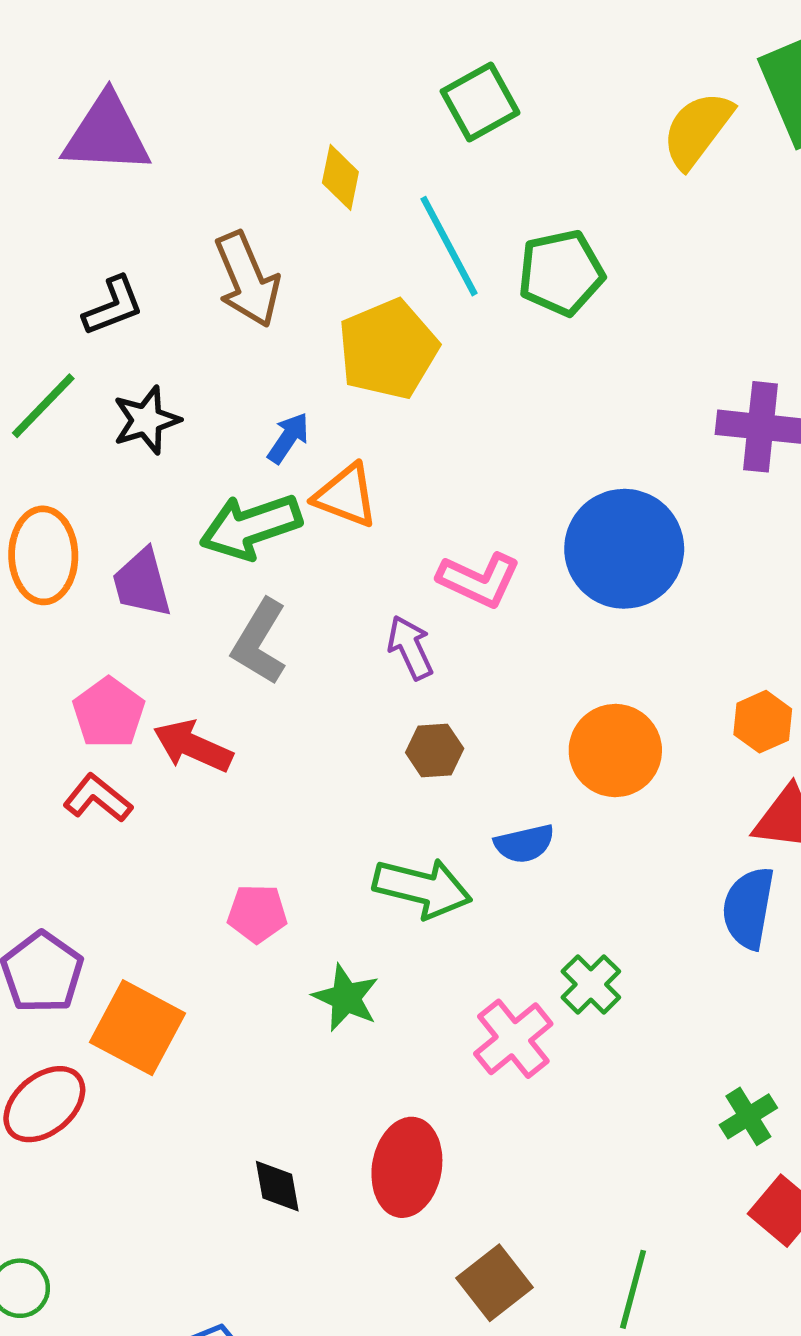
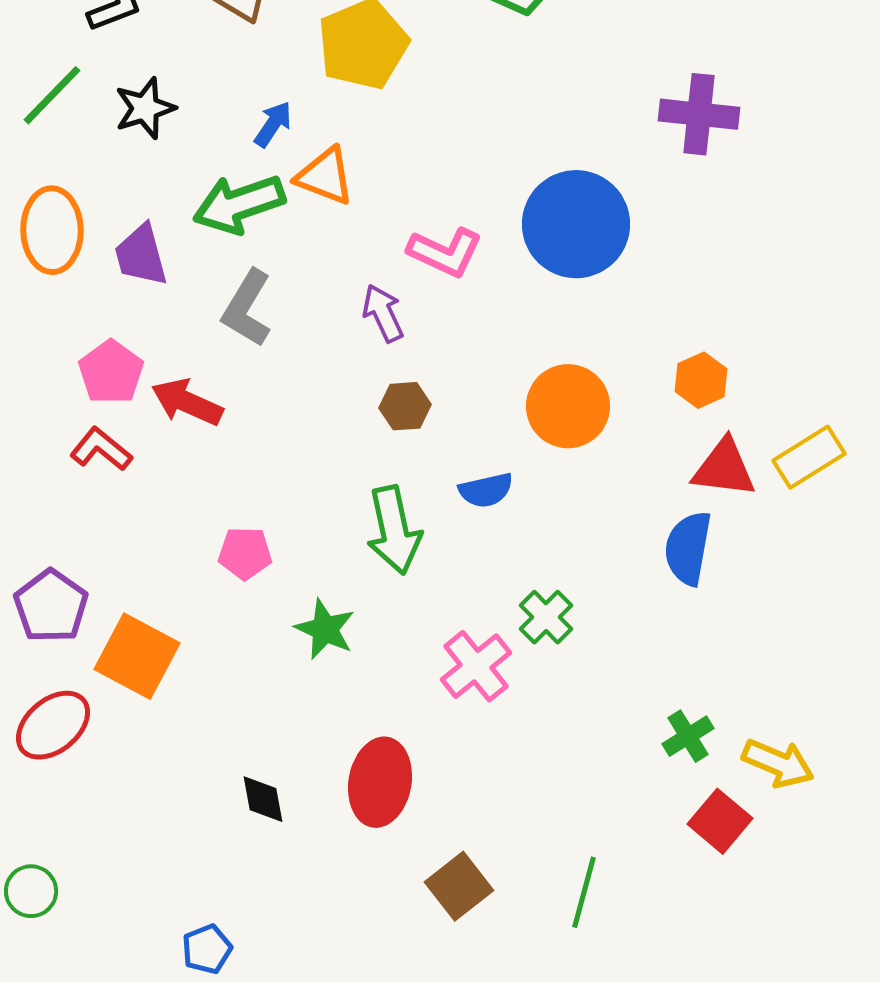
green arrow: (422, 888) -> (394, 530), turned 64

